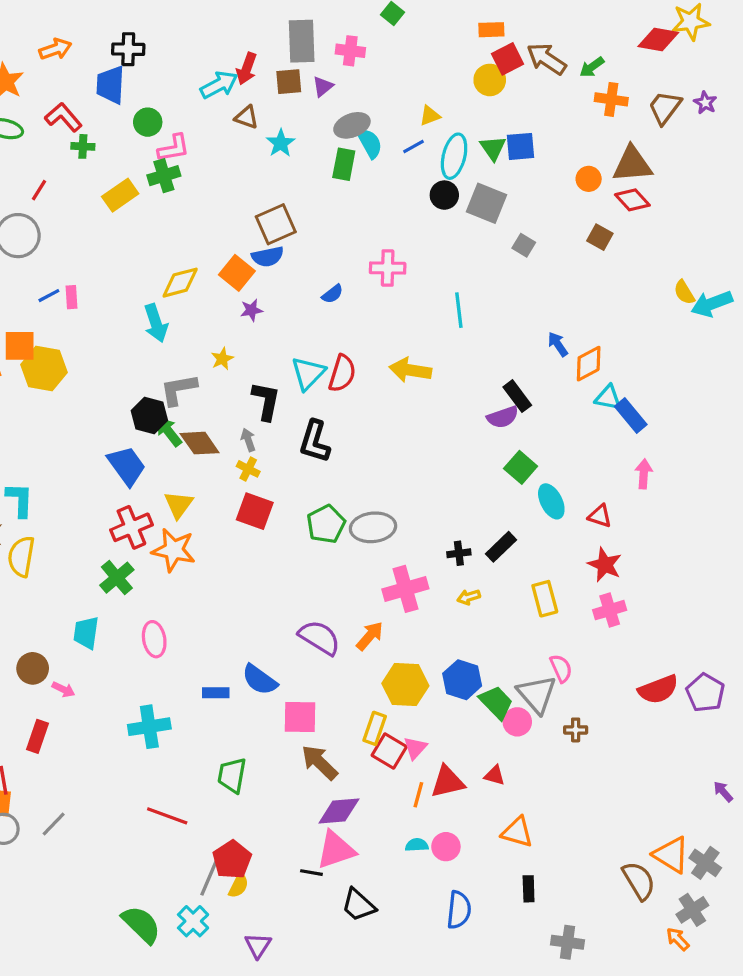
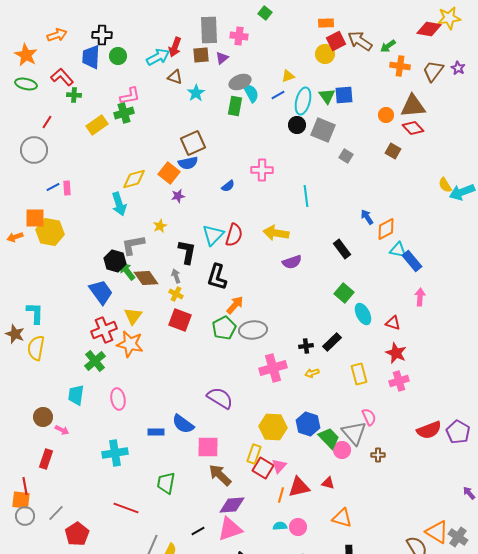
green circle: (148, 122) -> (118, 56), moved
purple semicircle: (503, 417) -> (292, 262), moved
orange arrow: (370, 636) -> (235, 305), moved
red pentagon: (232, 860) -> (77, 534), moved
black line: (311, 873) -> (198, 531), moved, turned -40

